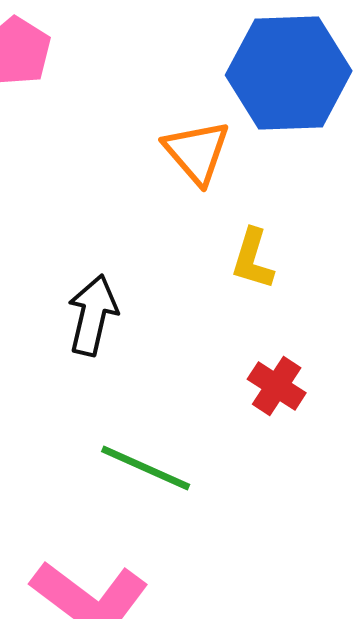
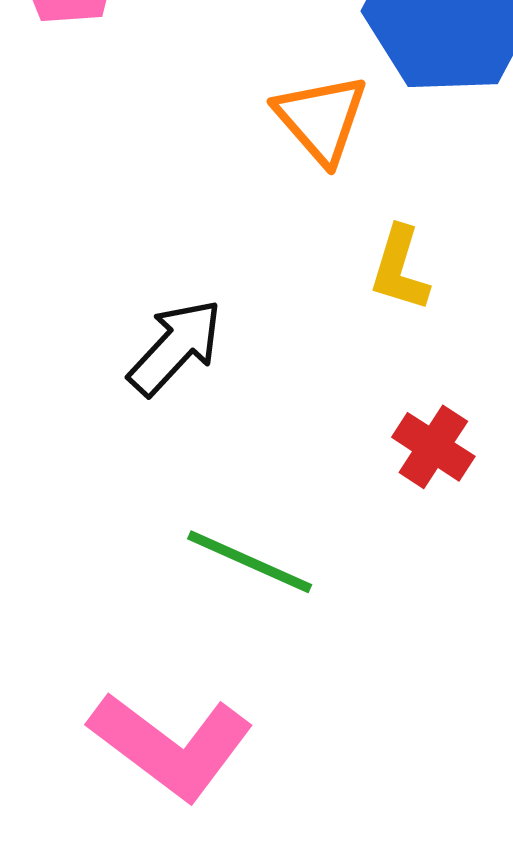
black arrow: (93, 315) -> (175, 347), turned 30

